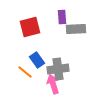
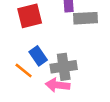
pink arrow: (53, 84) -> (58, 85), turned -66

